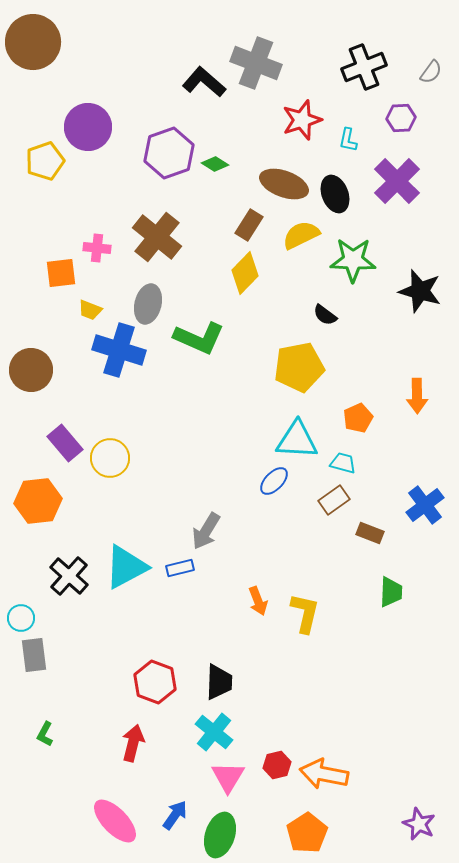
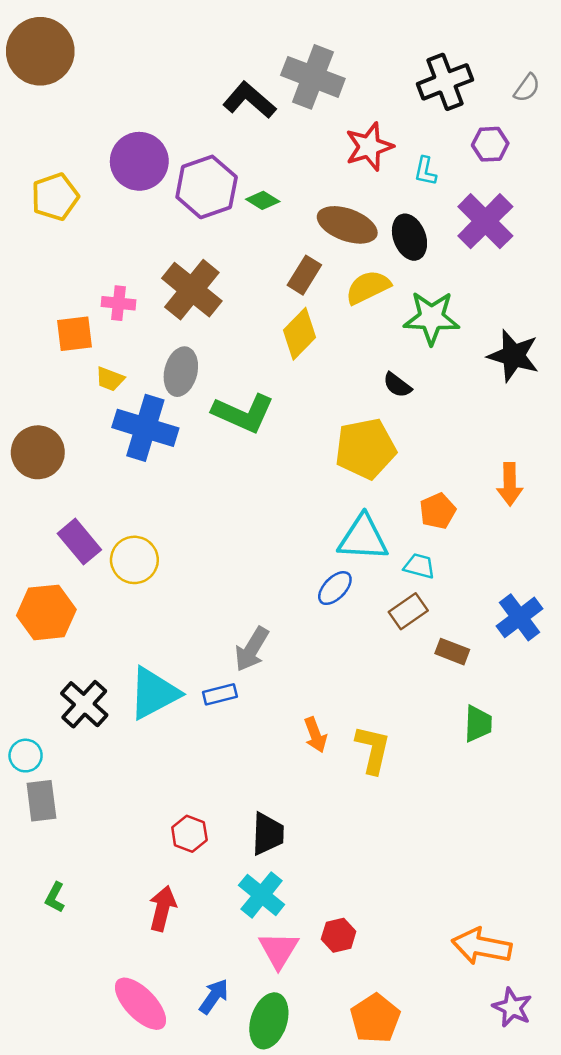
purple circle: (88, 127) -> (139, 161), moved
red hexagon: (155, 682) -> (189, 834), size x0.7
orange arrow: (324, 774) -> (482, 946), moved

